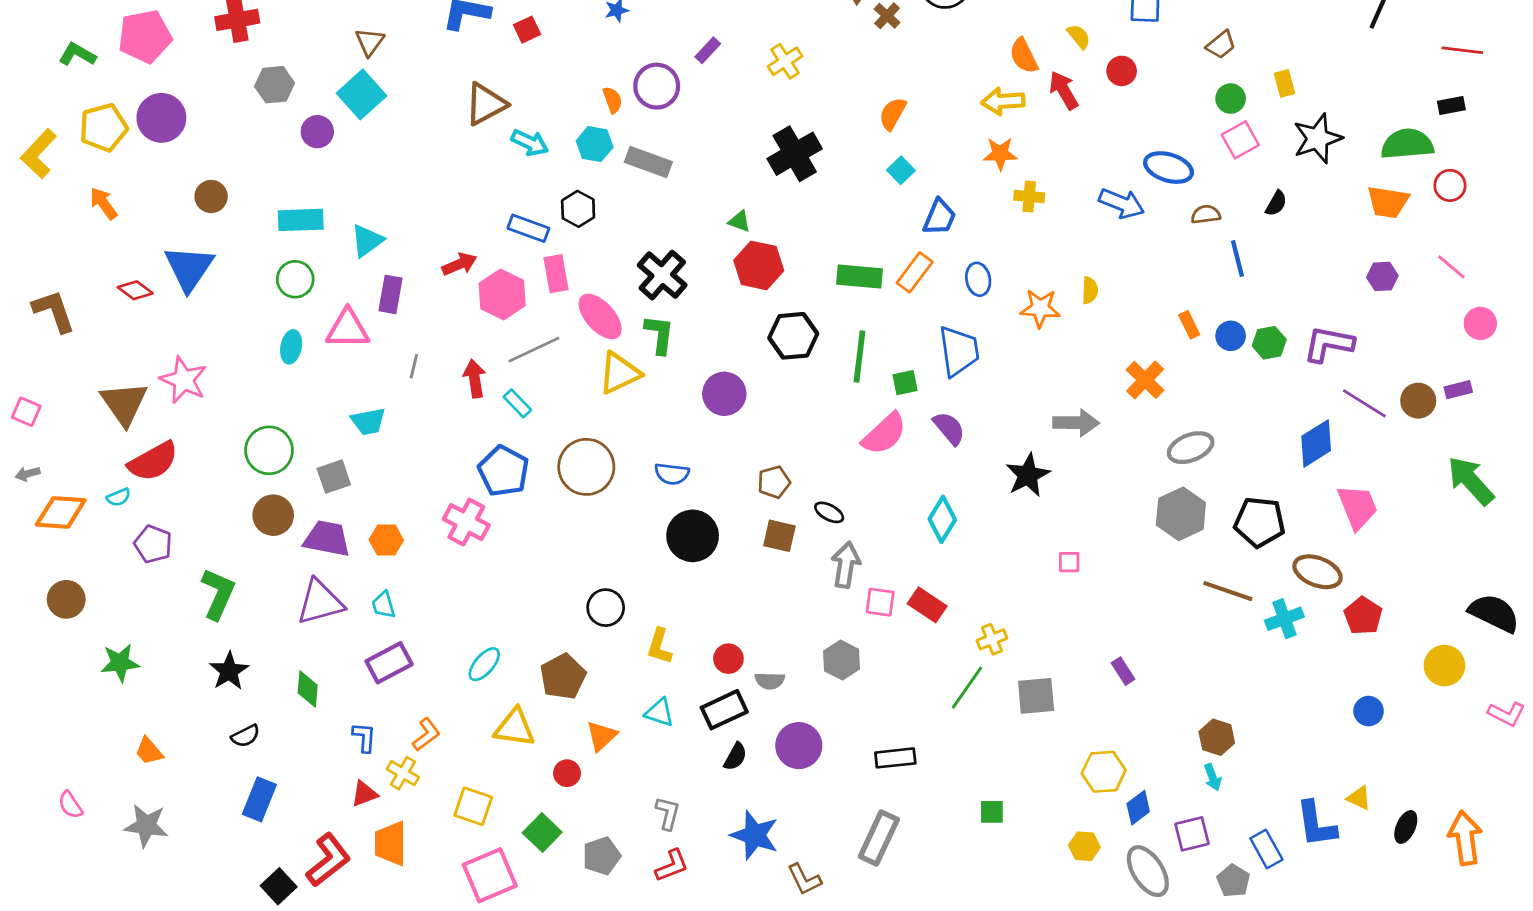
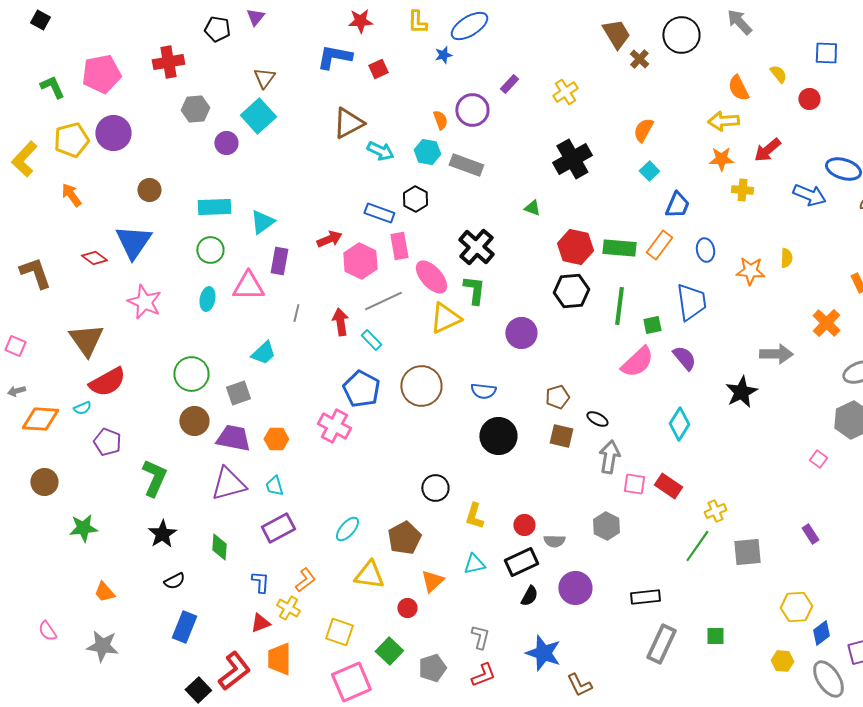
green L-shape: (77, 54) -> (52, 87), turned 36
red arrow: (1064, 90) -> (767, 150), moved, turned -100
red hexagon: (759, 265) -> (575, 247), moved
pink star: (183, 380) -> (144, 302), moved
cyan trapezoid: (368, 421) -> (263, 353), turned -32
pink square: (1069, 562) -> (818, 459), moved, turned 36
cyan triangle: (659, 712) -> (474, 564), turned -30
gray rectangle: (879, 838) -> (661, 644), moved

